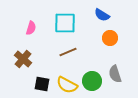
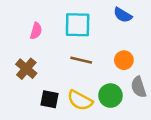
orange circle: (110, 38) -> (124, 60), moved
brown line: (68, 52) -> (81, 60), turned 36

